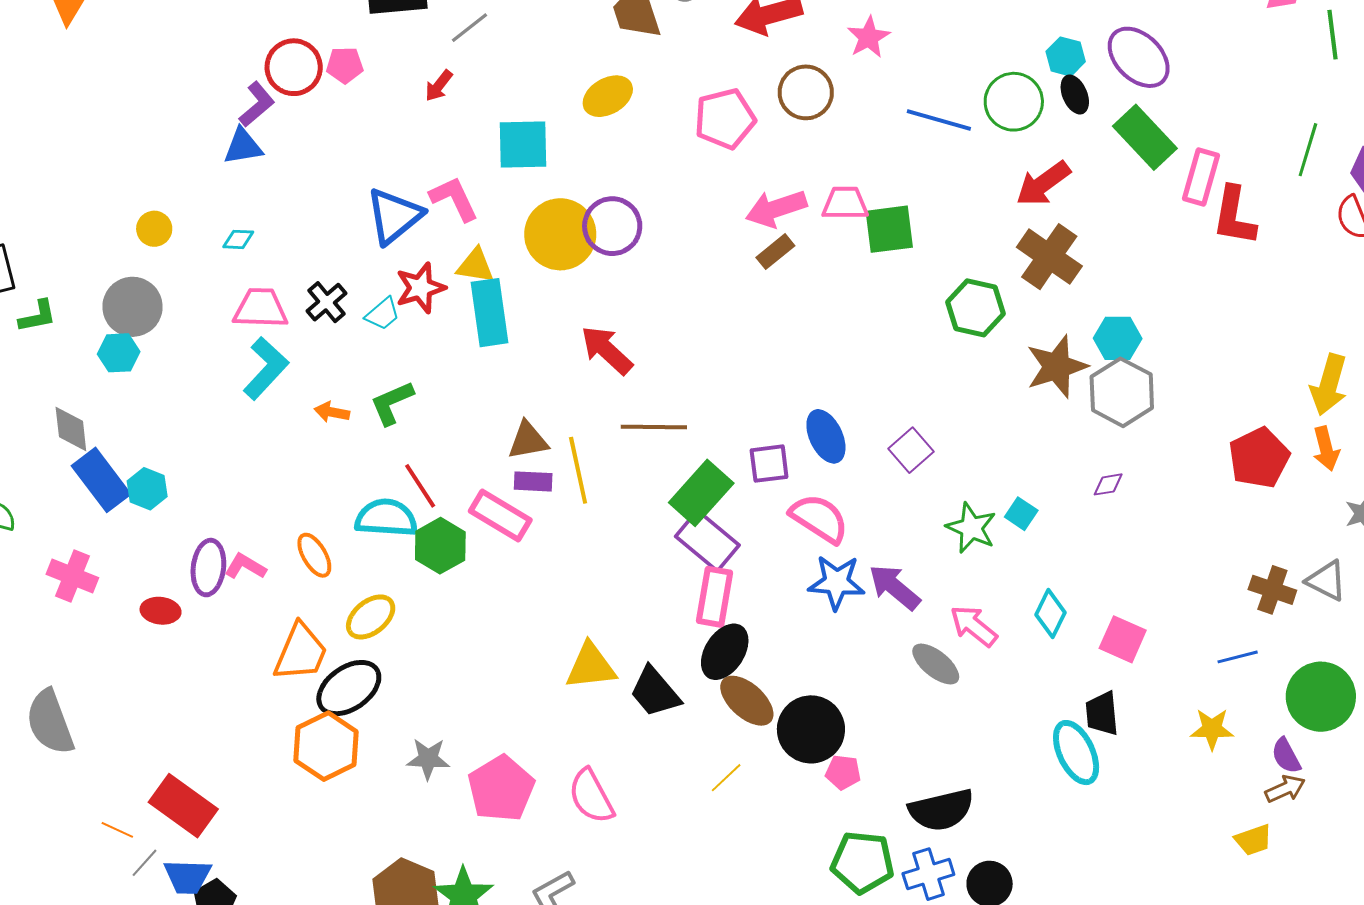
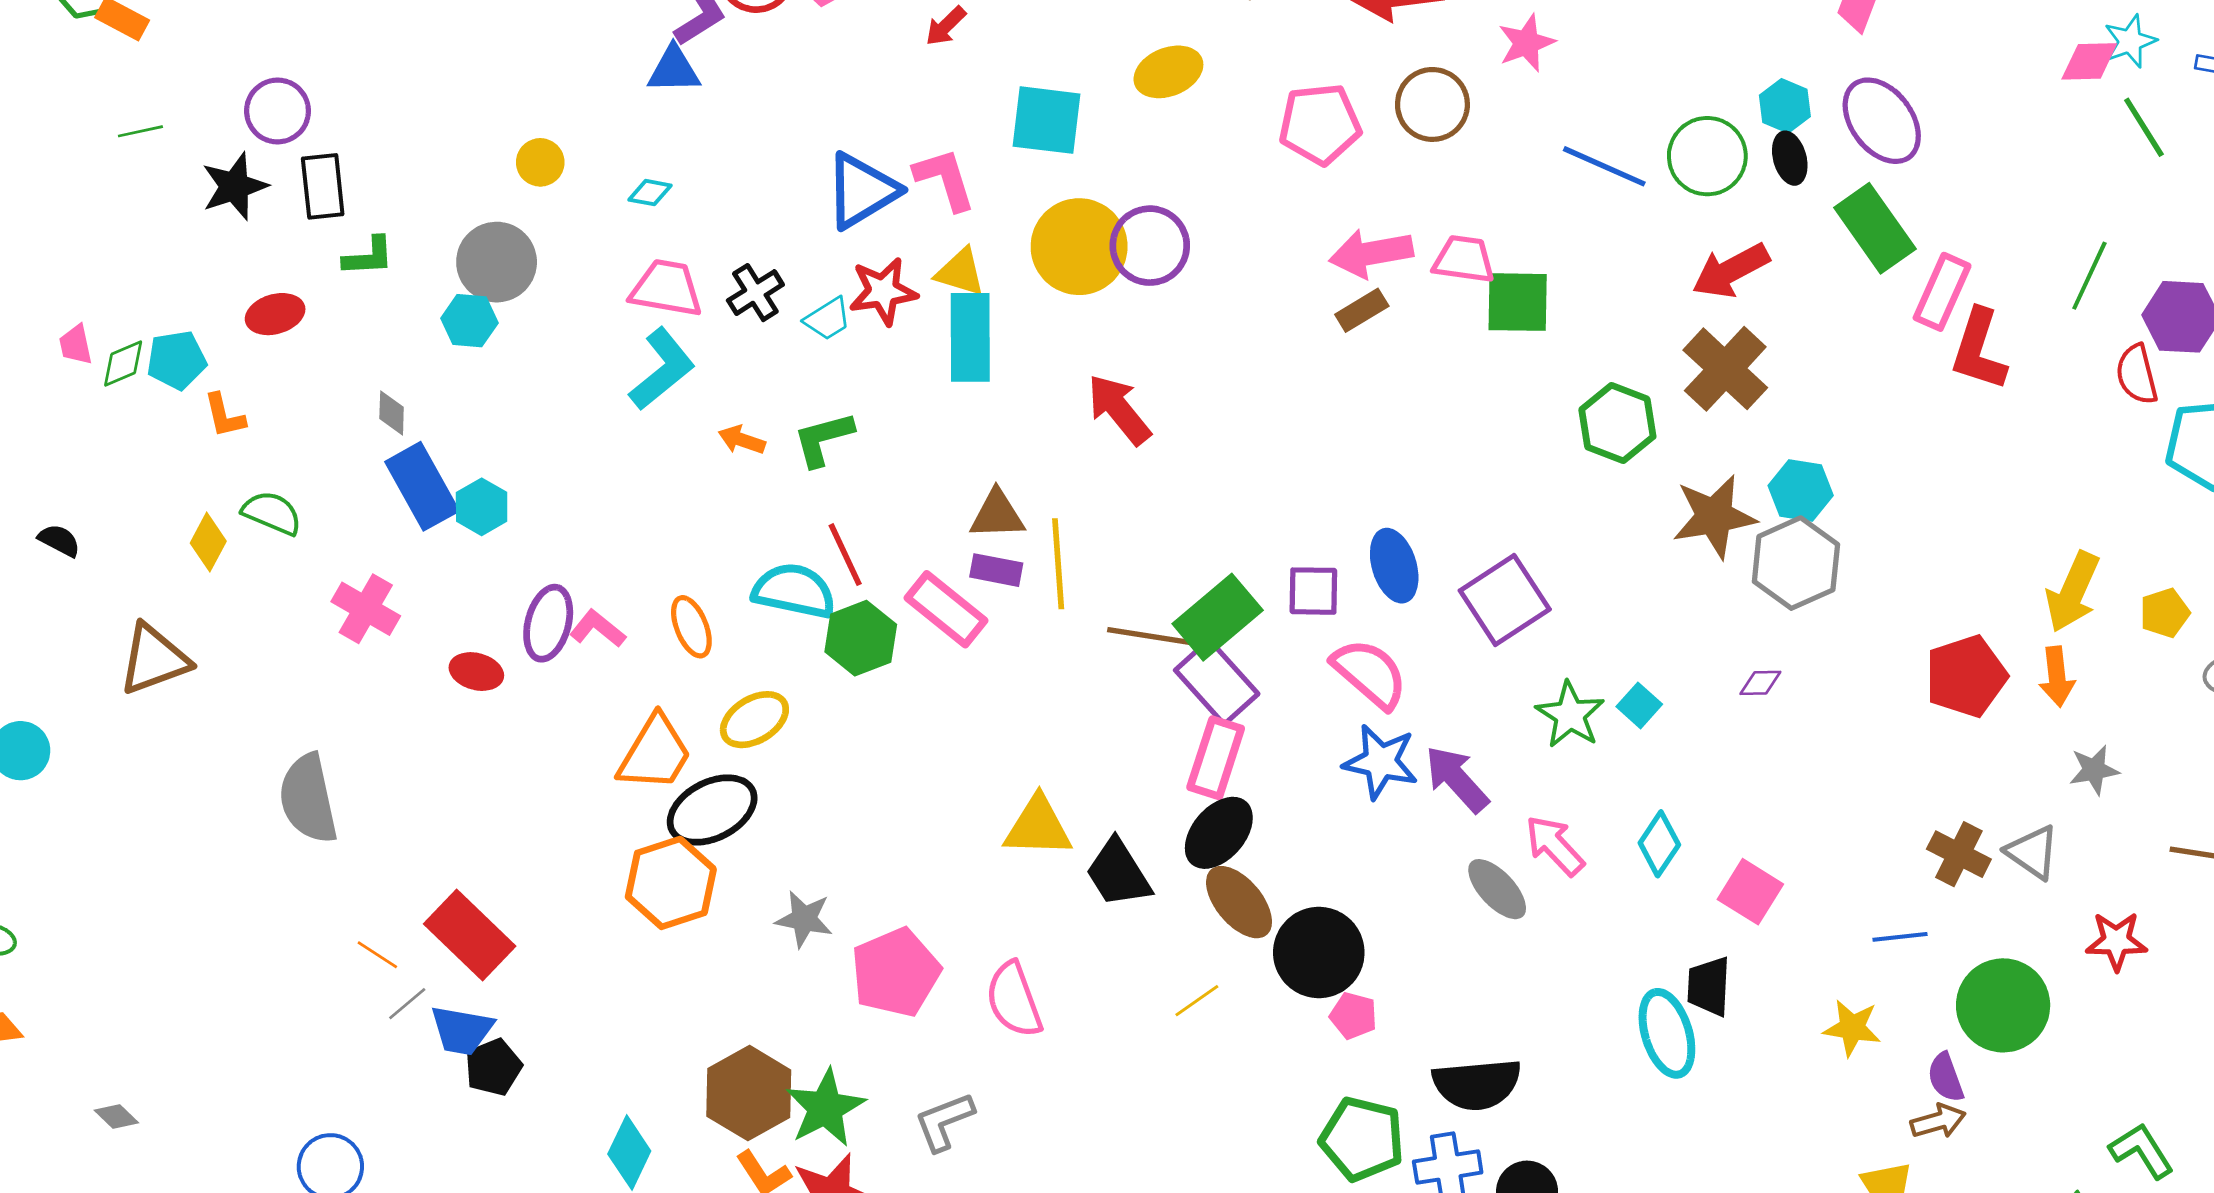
green line: (1333, 35) -> (2144, 127), turned -33
brown line: (654, 427) -> (1151, 636), moved
gray diamond: (71, 429) -> (392, 413), size x0.7
purple square: (911, 450) -> (1505, 600), size x1.5

